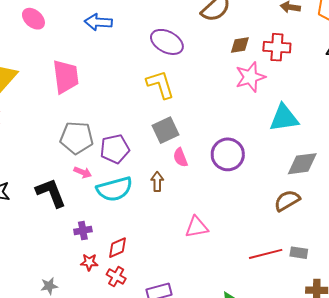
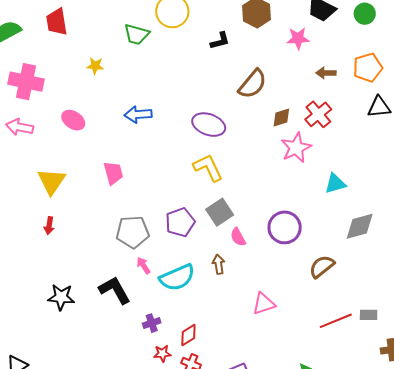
red cross: (277, 47) -> (318, 114), turned -36
pink trapezoid: (66, 77) -> (113, 173), size x0.7
cyan triangle: (284, 118) -> (335, 184), size x0.7
purple pentagon: (115, 149) -> (180, 222), moved
pink arrow: (83, 172) -> (143, 265), turned -138
brown semicircle: (287, 201) -> (322, 266), moved

